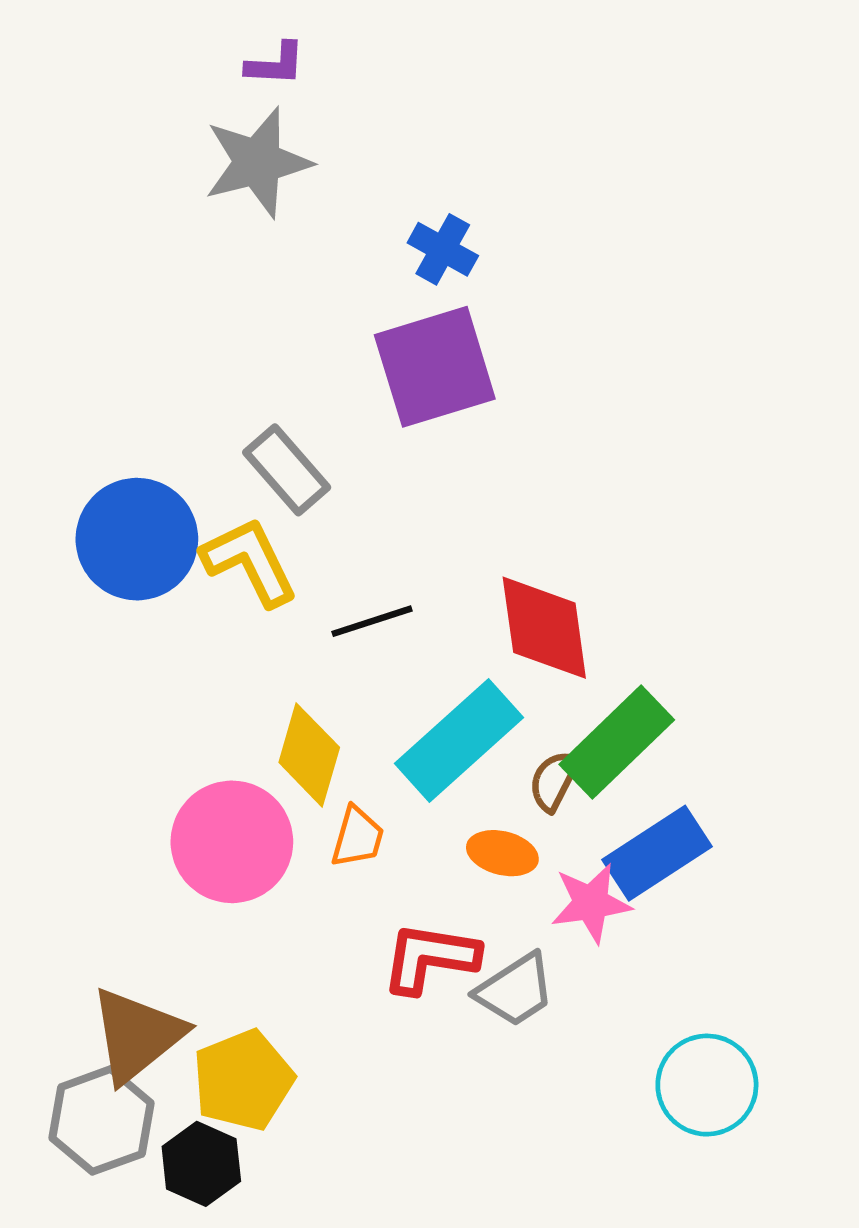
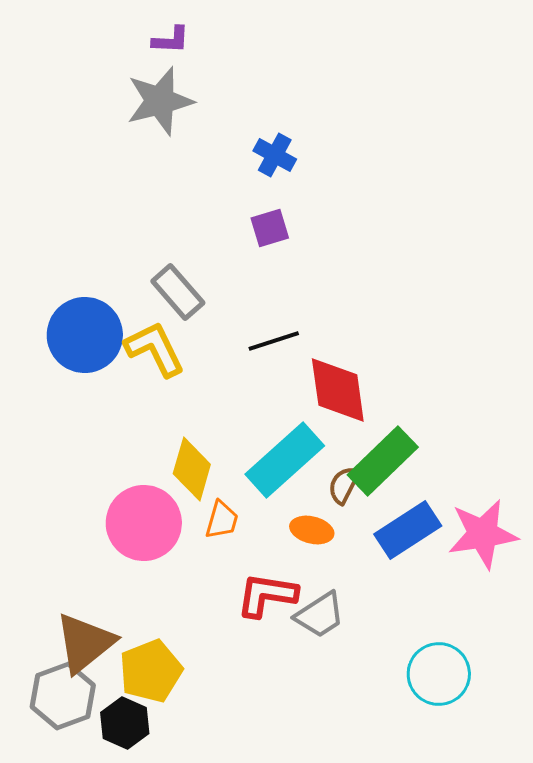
purple square: (435, 367) -> (270, 228), size x0.5
black line: (372, 621) -> (274, 341), moved
pink star: (591, 903) -> (483, 534), moved, size x1.4

